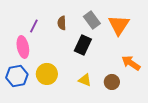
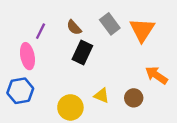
brown semicircle: (62, 23) -> (74, 27), turned -40
black rectangle: (83, 45) -> (82, 53), moved
yellow circle: (47, 74) -> (70, 107), moved

